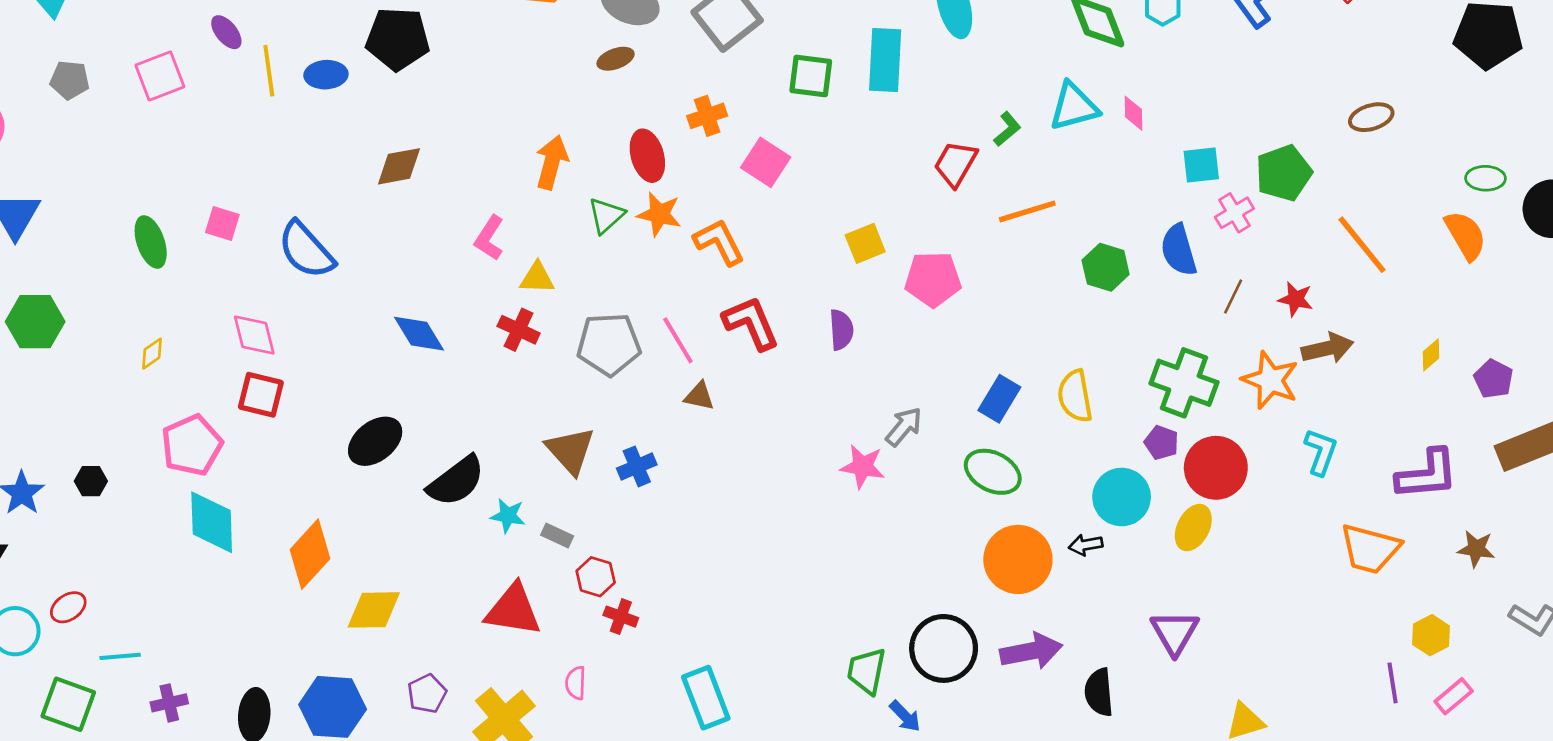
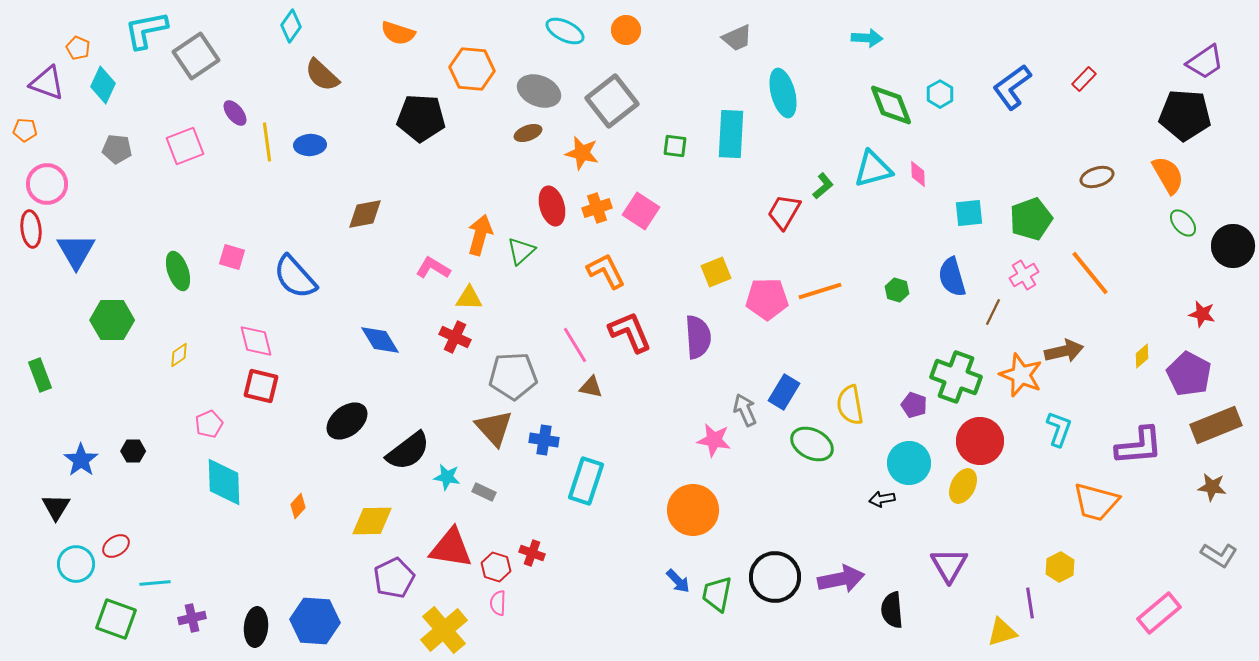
black pentagon: (398, 39) -> (421, 118), moved
green square: (811, 76) -> (675, 146), size x0.7
orange cross: (707, 116) -> (597, 208), moved
orange arrow: (552, 162) -> (480, 235), moved
green ellipse: (1485, 178) -> (1183, 223), turned 48
orange line: (1027, 211) -> (820, 291), moved
pink cross: (1234, 213) -> (1024, 275), moved
orange star: (659, 214) -> (582, 153), moved
orange semicircle: (1466, 235) -> (1168, 175), moved
pink L-shape: (489, 238) -> (433, 268), turned 88
green hexagon: (1106, 267) -> (897, 290), size x0.7
red star: (1296, 299) -> (1202, 314), moved
green hexagon: (35, 322) -> (112, 320), moved
purple semicircle: (841, 330) -> (698, 337), size x1.4
gray pentagon: (609, 344) -> (513, 376), moved
purple pentagon: (1493, 379) -> (1189, 374), size x1.5
yellow semicircle: (1075, 396) -> (850, 405), moved
blue rectangle: (999, 399) -> (784, 392), moved
gray arrow: (904, 427) -> (745, 410), turned -64
purple pentagon: (1161, 443) -> (914, 405), moved
pink pentagon: (192, 445) -> (209, 424), size x0.6
blue cross: (637, 466) -> (544, 440), turned 32
brown star: (1476, 549) -> (1212, 487), moved
orange diamond: (310, 554) -> (298, 506), size x0.5
orange circle: (1018, 559) -> (693, 510), moved
red hexagon: (596, 577) -> (496, 567), moved
yellow diamond: (374, 610) -> (372, 521), moved
yellow hexagon: (1431, 635) -> (1060, 567), moved
purple line: (1393, 683) -> (1030, 603), moved
purple pentagon: (427, 694) -> (394, 578), moved, size x1.4
pink rectangle: (1454, 696) -> (1159, 613), size x1.5
cyan rectangle: (706, 698) -> (586, 481), moved, turned 39
blue arrow: (905, 716) -> (678, 581), moved

